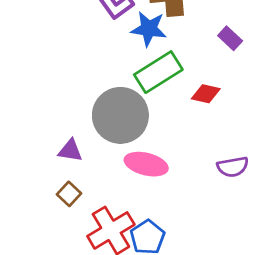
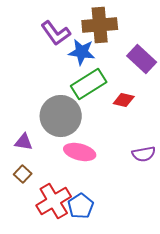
purple rectangle: (230, 38) -> (142, 59), size x1.6

